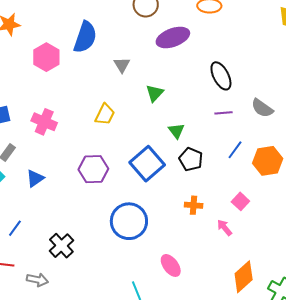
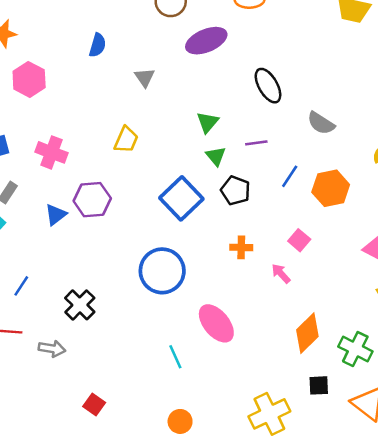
blue semicircle: (85, 37) -> (98, 45), size x0.6
pink hexagon: (46, 57) -> (29, 79), moved
green triangle: (155, 93) -> (207, 122), moved
purple line: (223, 113) -> (256, 143), moved
purple hexagon: (93, 169) -> (92, 200), moved
blue triangle: (35, 178) -> (56, 215), moved
pink ellipse: (171, 265) -> (216, 323), size x1.4

